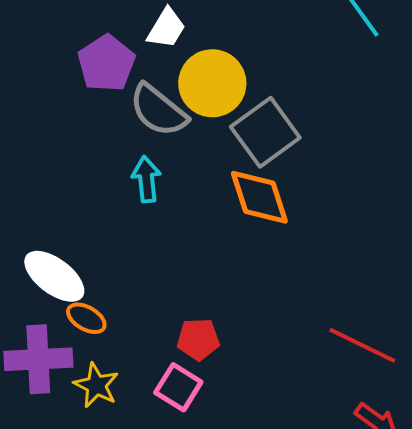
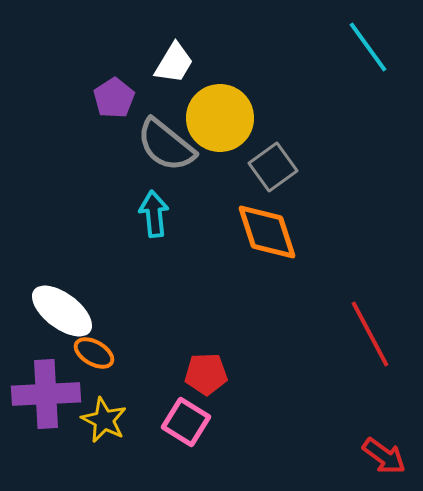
purple pentagon: (106, 63) -> (114, 98), size x0.7
gray square: (265, 132) -> (273, 167), size x0.7
red line: (362, 345) -> (370, 334), moved, turned 36

